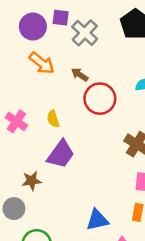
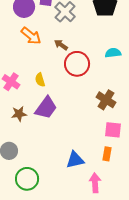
brown star: (32, 181) -> (19, 114), moved

